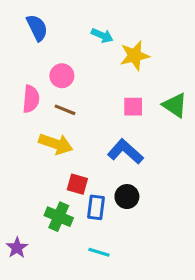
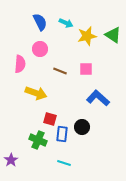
blue semicircle: (37, 28) -> (40, 22), moved
green triangle: (175, 105) -> (113, 35), moved
brown line: (65, 110) -> (60, 71), moved
blue L-shape: (125, 152) -> (98, 98), moved

